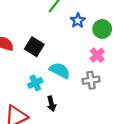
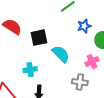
black square: (34, 47) -> (39, 38), turned 30
cyan semicircle: (60, 70) -> (61, 54), moved

